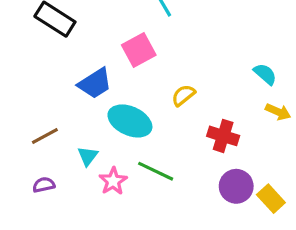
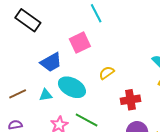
red cross: (223, 136) -> (130, 100), turned -30
cyan triangle: (88, 156) -> (46, 95), moved, turned 40

